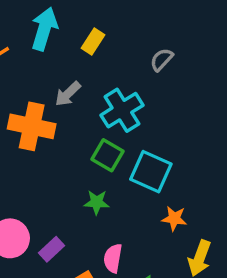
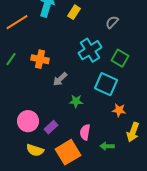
gray arrow: (68, 94) -> (60, 79), moved
orange cross: (32, 126) -> (40, 59), size x0.7
green square: (107, 155) -> (120, 58), moved

